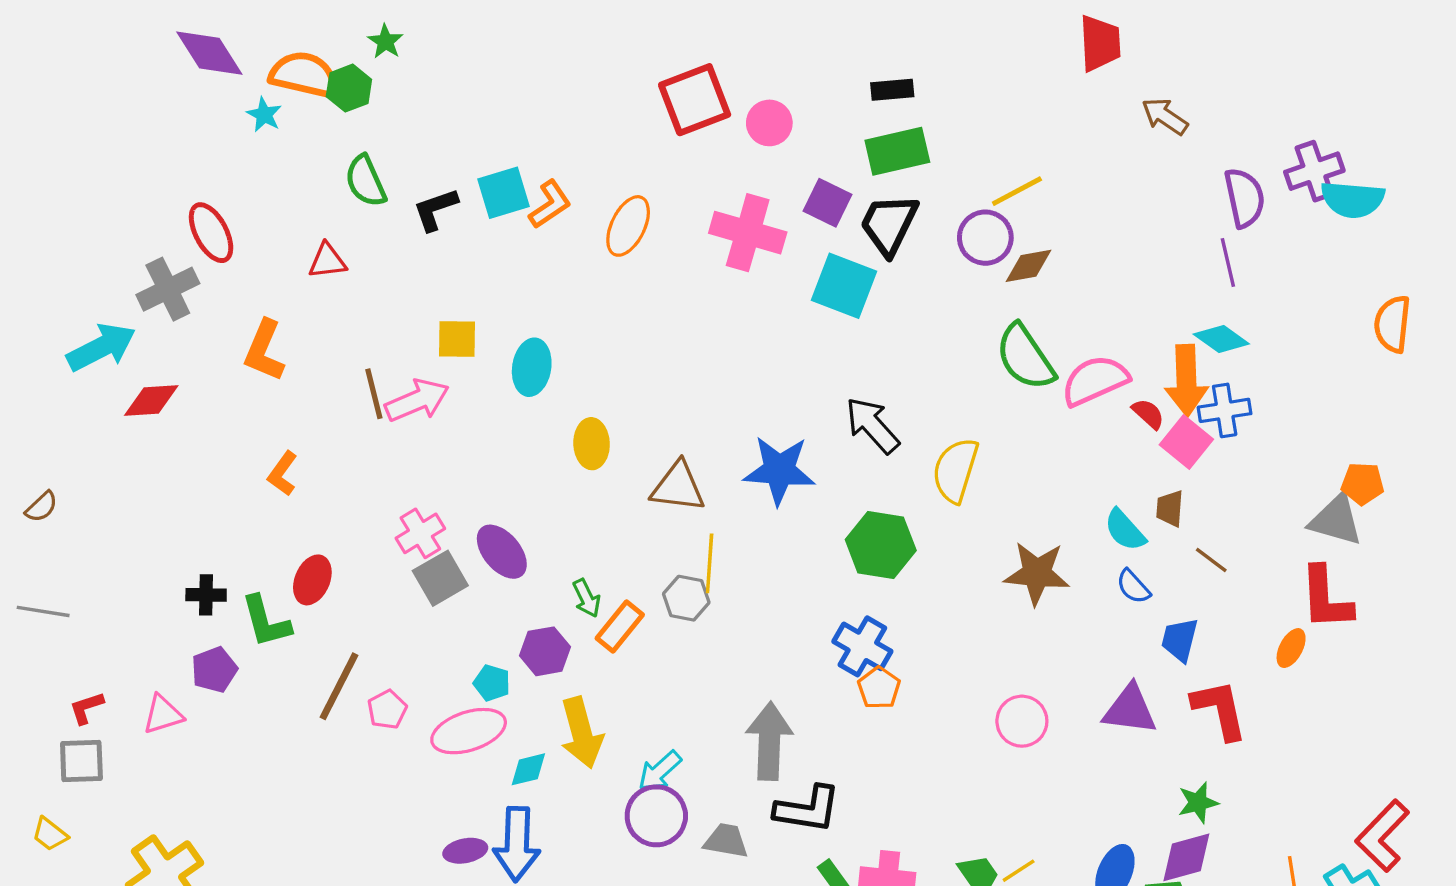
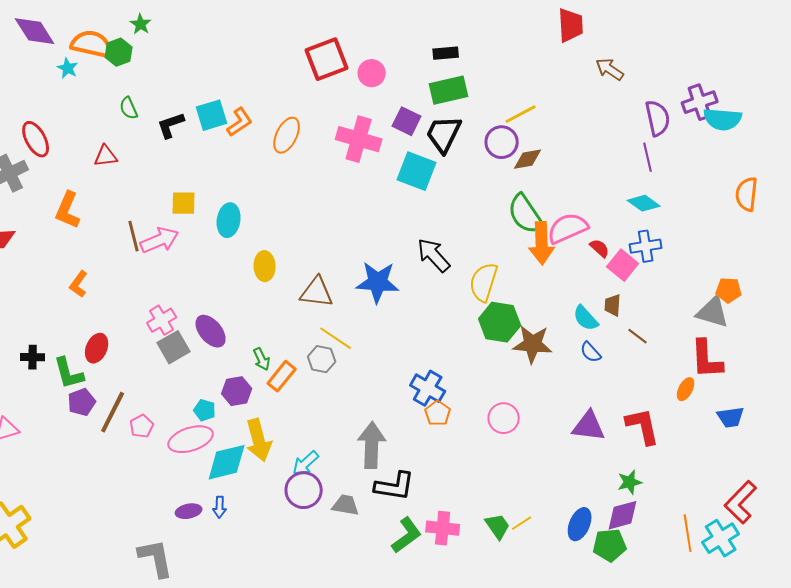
green semicircle: (366, 181) -> (129, 108), size x0.7
orange arrow: (1186, 381) -> (542, 243), moved
green hexagon: (881, 545) -> (500, 322), moved
yellow line: (710, 563) -> (336, 338), turned -60
blue trapezoid: (1180, 640) -> (731, 417), moved, turned -112
purple pentagon: (214, 670) -> (82, 402), moved
pink circle: (1022, 721) -> (504, 418), moved
cyan diamond: (528, 769) -> (227, 462), size x1.8
blue arrow: (517, 844) -> (220, 507), size x0.5

